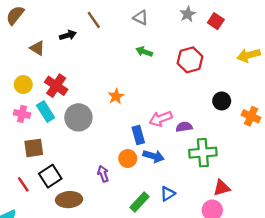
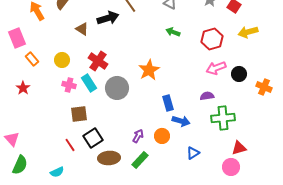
black arrow: (68, 35) -> (108, 18), size x1.5
yellow arrow: (249, 55) -> (248, 32), moved
yellow circle: (23, 85) -> (62, 60), moved
orange star: (116, 96) -> (149, 70), size x1.5
pink arrow: (161, 119) -> (216, 68), moved
orange circle: (128, 159) -> (162, 136), moved
purple arrow: (103, 174) -> (138, 136), turned 48
green rectangle: (139, 202) -> (140, 160), moved

